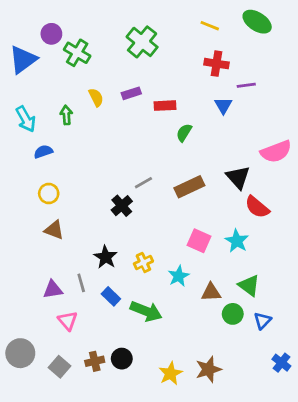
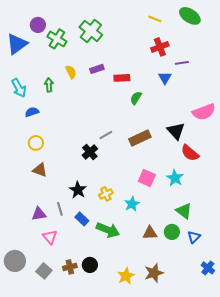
green cross: (142, 42) -> (91, 31), moved
red cross: (216, 64) -> (160, 47), turned -30
brown triangle: (211, 292) -> (150, 233), moved

